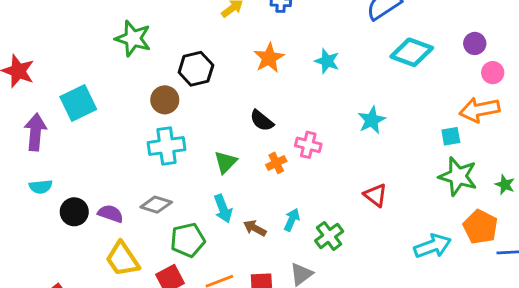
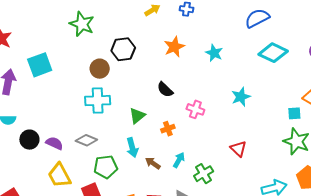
orange cross: (276, 163) -> (168, 129), moved

